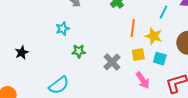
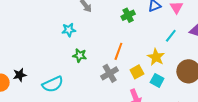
orange line: (133, 28) -> (118, 51), moved
black star: (22, 53) -> (20, 75), moved
yellow square: (138, 55) -> (137, 72), turned -32

